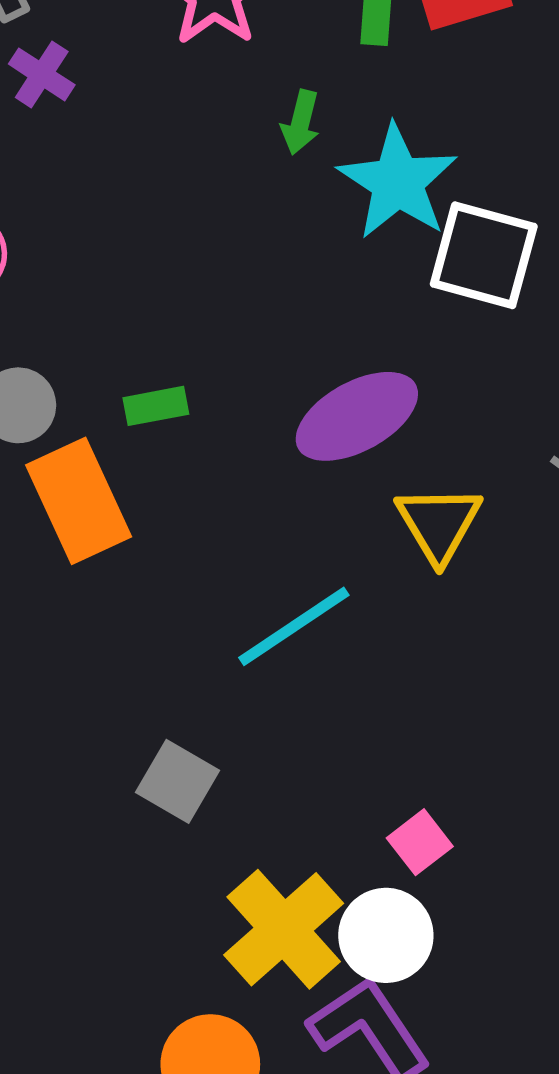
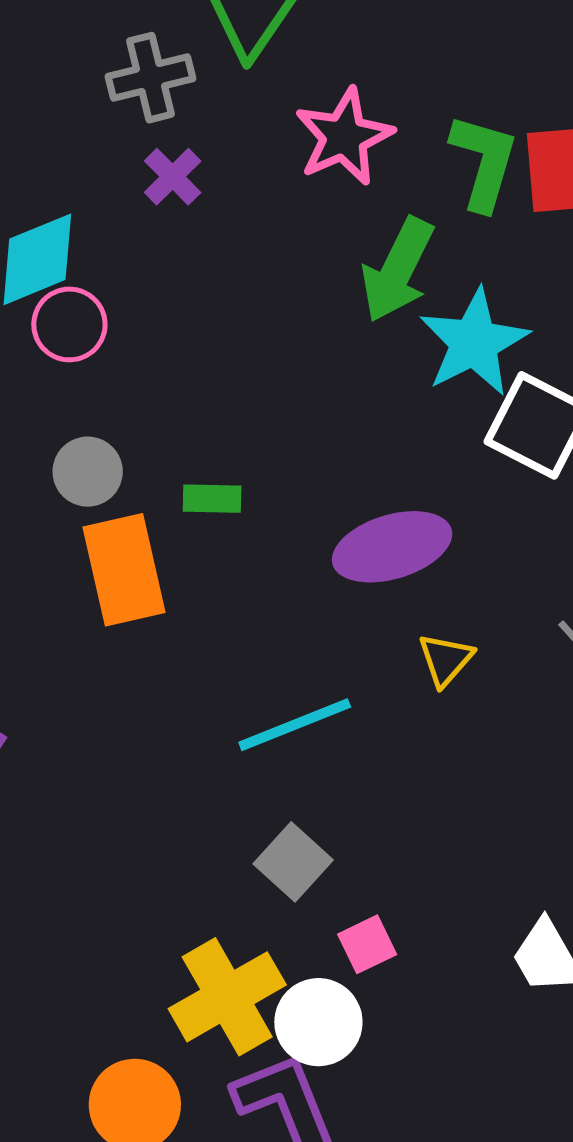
green arrow: (300, 122) -> (398, 270), size x1.8
yellow triangle: (439, 524) -> (445, 660), size x0.7
gray square: (177, 781) -> (293, 862), moved

